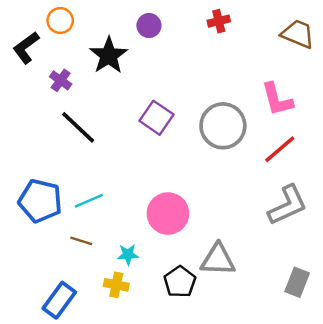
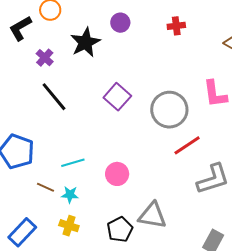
red line: (280, 149) -> (187, 145), moved
cyan line: (89, 201) -> (73, 163), moved
pink circle: (168, 214) -> (117, 174), size x0.7
cyan star: (128, 255) -> (70, 195), moved

